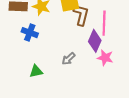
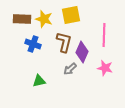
brown L-shape: (81, 15) -> (64, 42), moved
purple diamond: (95, 41) -> (82, 52), moved

